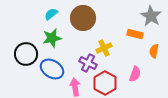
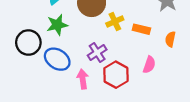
orange rectangle: (135, 34) -> (141, 29), moved
yellow cross: (104, 48) -> (115, 21), moved
purple cross: (88, 63) -> (97, 52), turned 30

